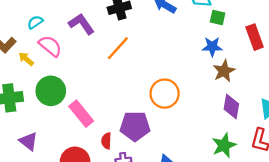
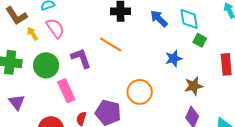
purple L-shape: (81, 24) -> (81, 58), moved
blue star: (212, 47) -> (174, 59), moved, turned -30
orange line: (118, 48) -> (111, 44), turned 65

